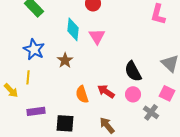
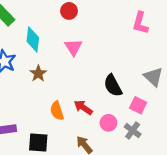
cyan diamond: (73, 29) -> (33, 39), moved
pink square: (167, 93) -> (138, 105), moved
pink circle: (133, 94) -> (108, 123), moved

